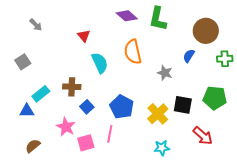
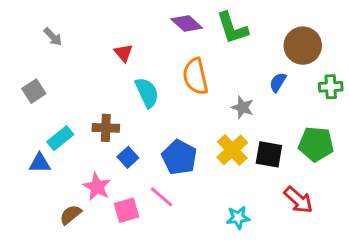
green L-shape: (158, 19) -> (232, 28), turned -30
yellow cross: (158, 114) -> (232, 150), moved
pink line: (110, 134) -> (162, 197), turned -60
brown semicircle: (33, 146) -> (71, 215), moved

